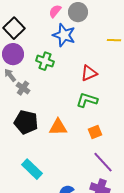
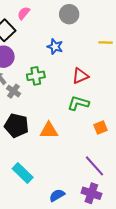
pink semicircle: (55, 11) -> (24, 13), moved
blue star: (64, 35) -> (55, 47), moved, size x0.7
green cross: (45, 61) -> (36, 76), moved, turned -30
orange square: (95, 132) -> (101, 127), moved

